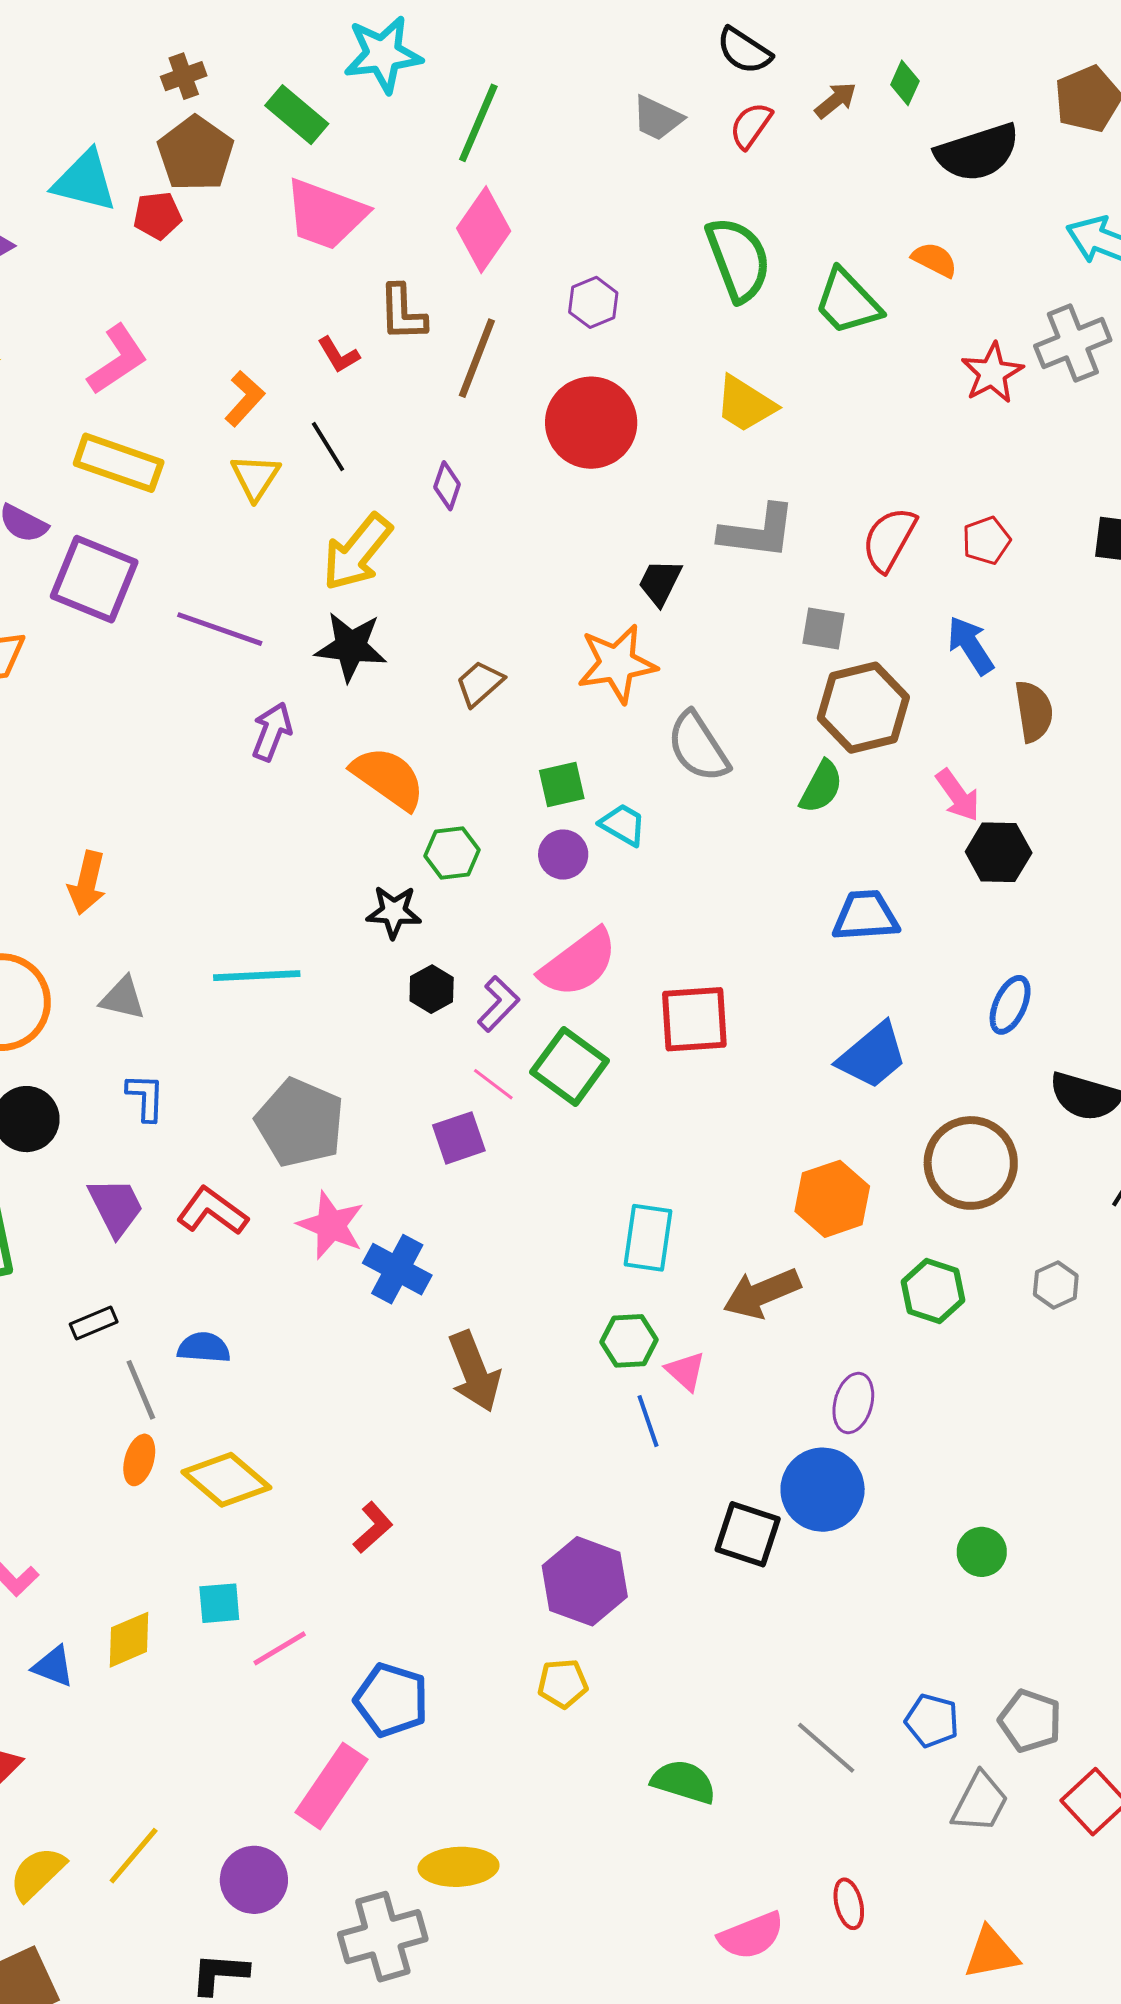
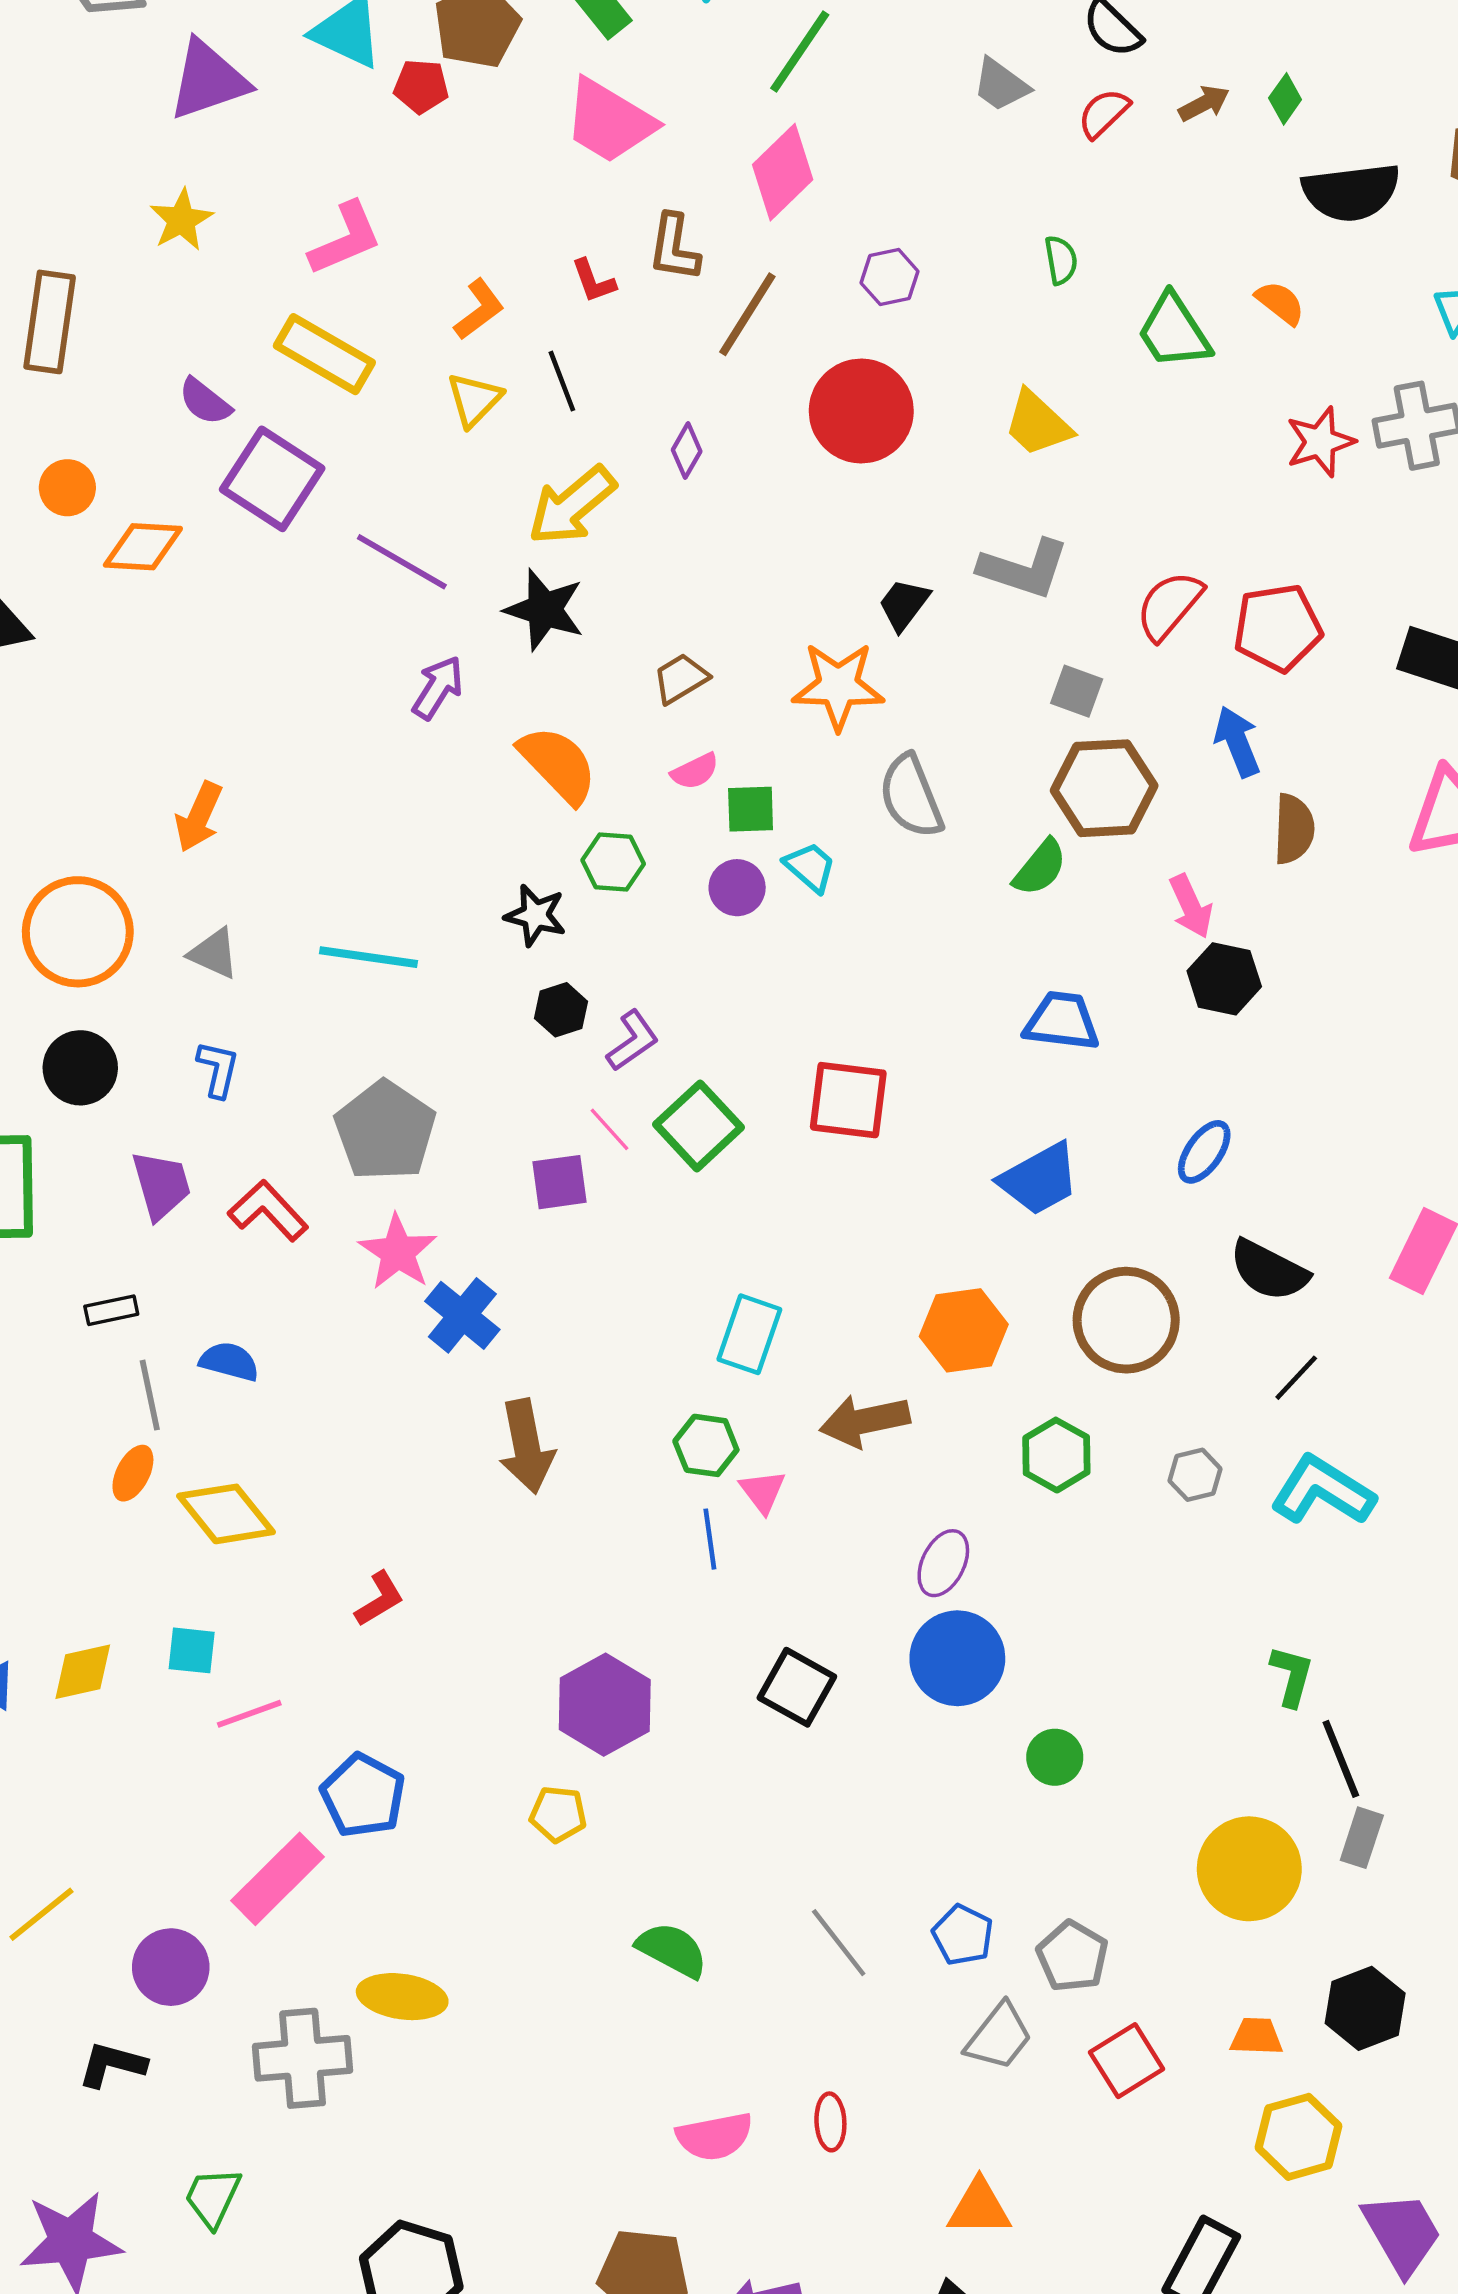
green semicircle: (738, 259) -> (1061, 260), size x0.5
red pentagon: (986, 540) -> (1278, 628), size x1.6
pink semicircle: (579, 963) -> (695, 771), moved, size x0.5
blue circle: (823, 1490) -> (957, 1658), moved

